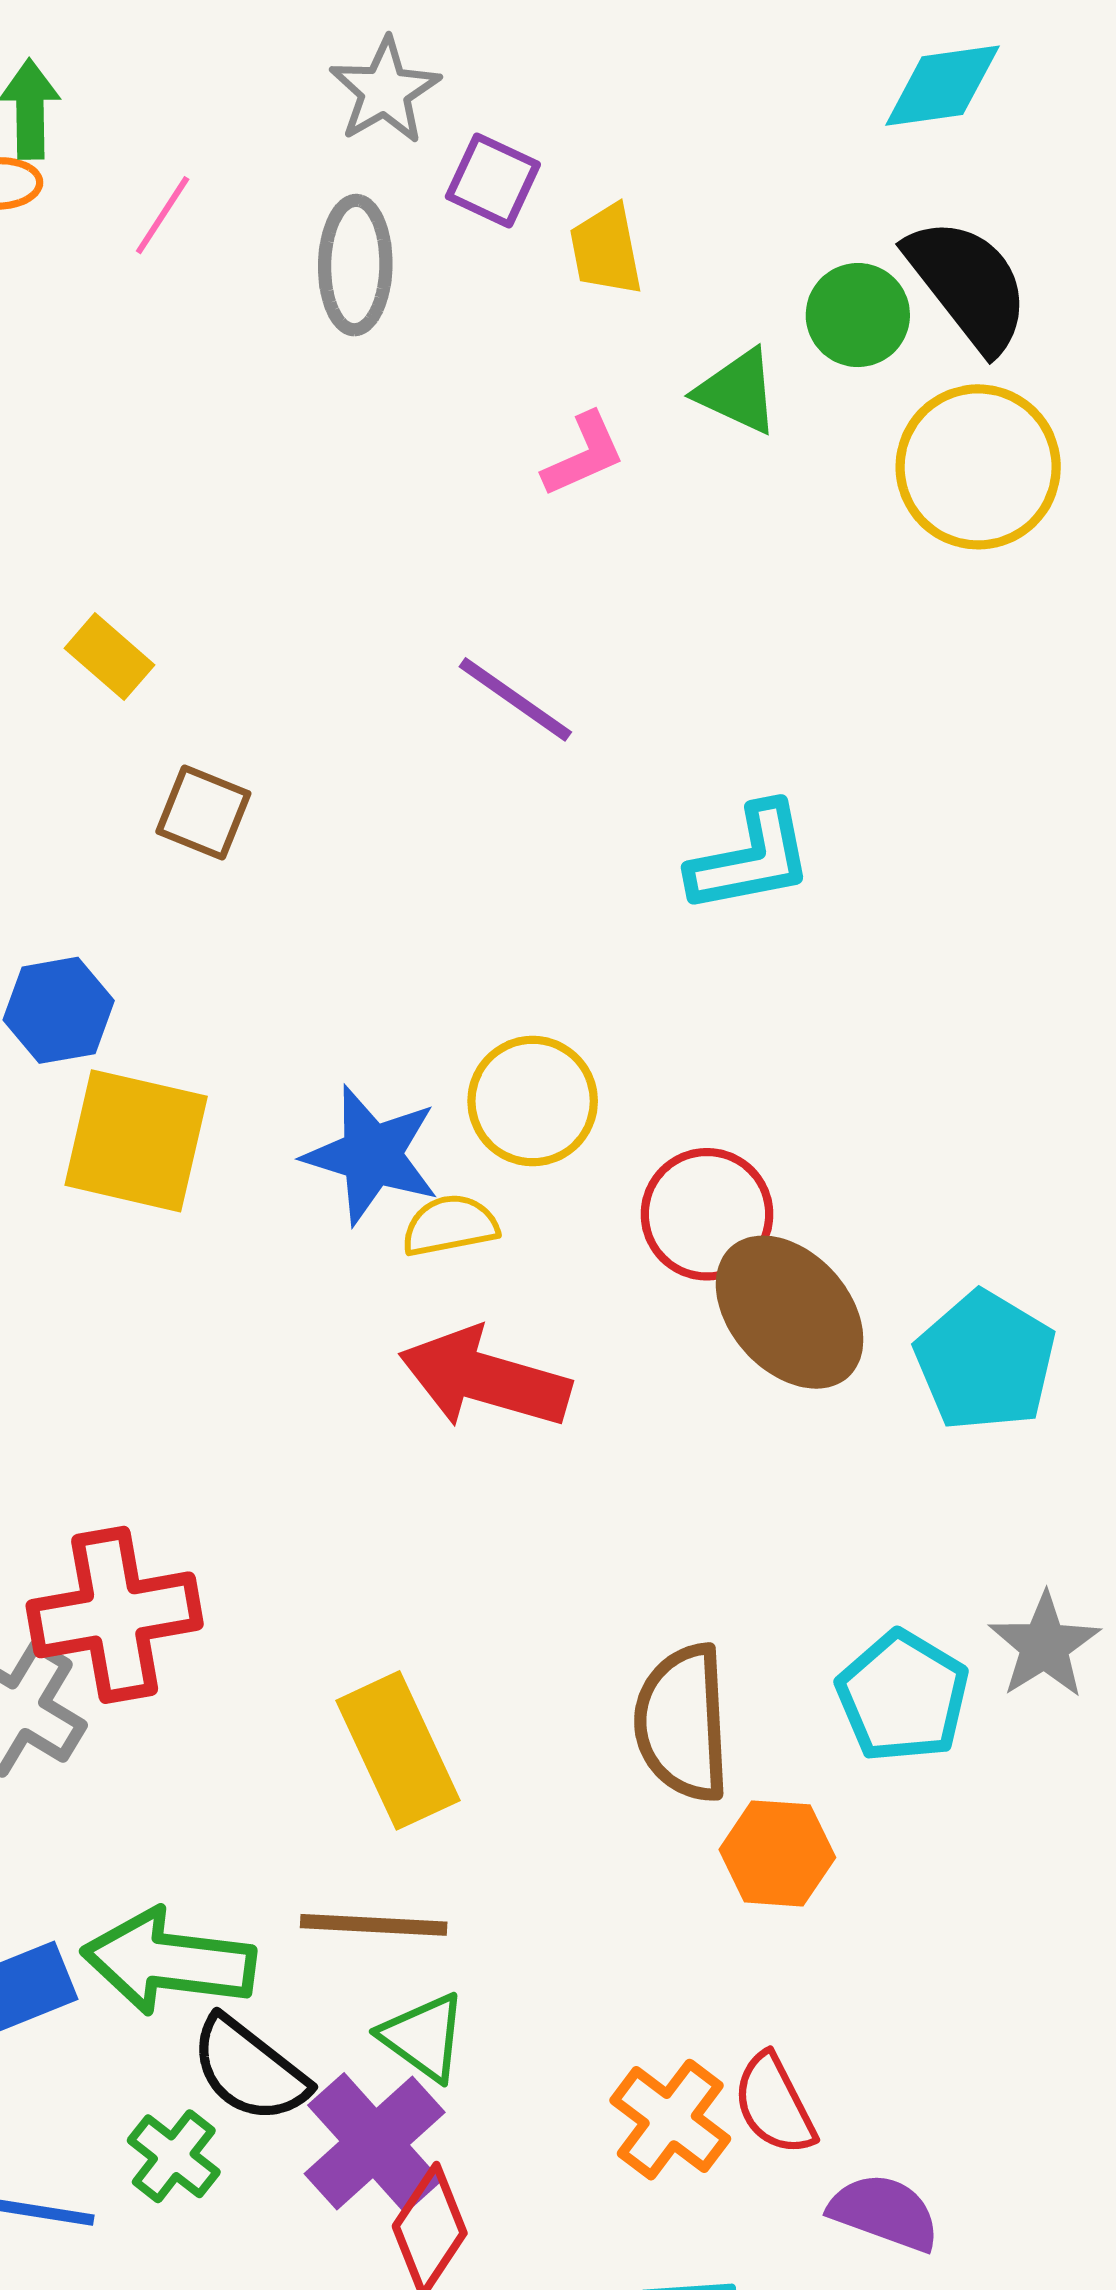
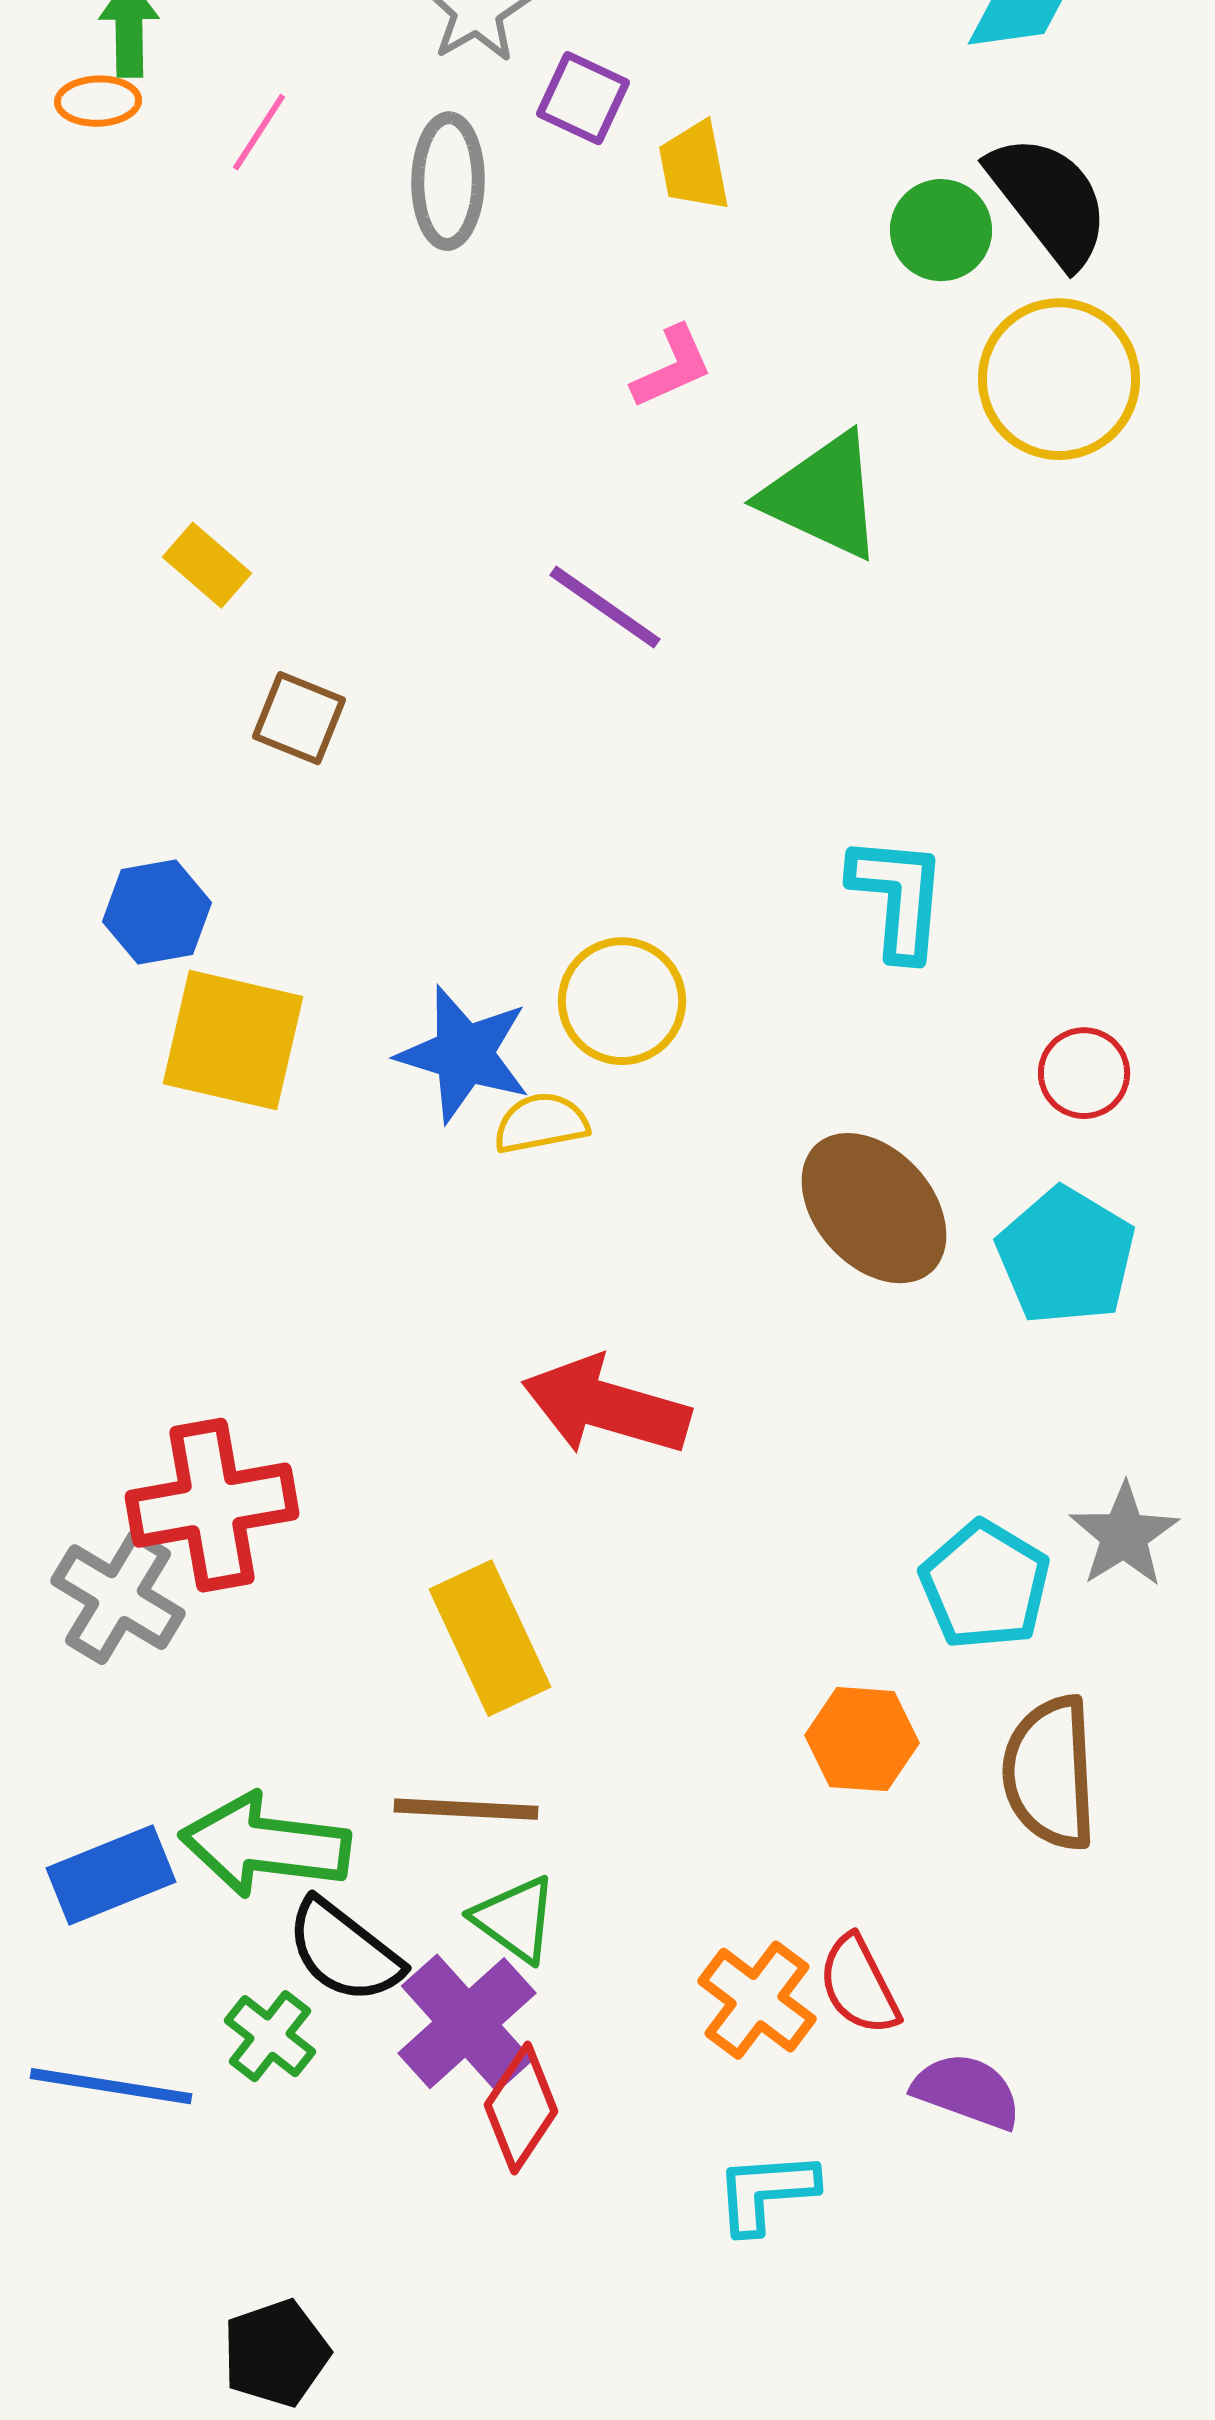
green triangle: (738, 391) -> (823, 496), moved, size x1.5
cyan L-shape: (751, 858) -> (898, 897), moved, turned -74
red circle: (707, 1214) -> (1084, 1073), moved, size x0.7
red arrow: (485, 1378) -> (606, 1406), moved
brown semicircle: (683, 1723) -> (1050, 1773), moved

